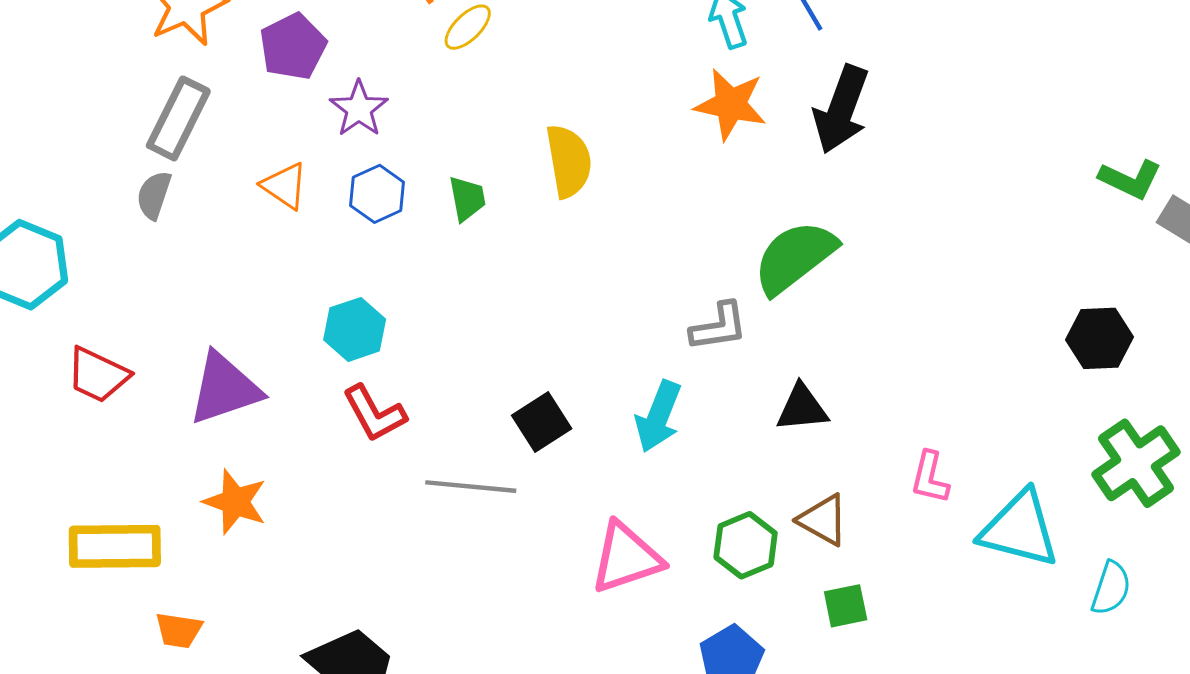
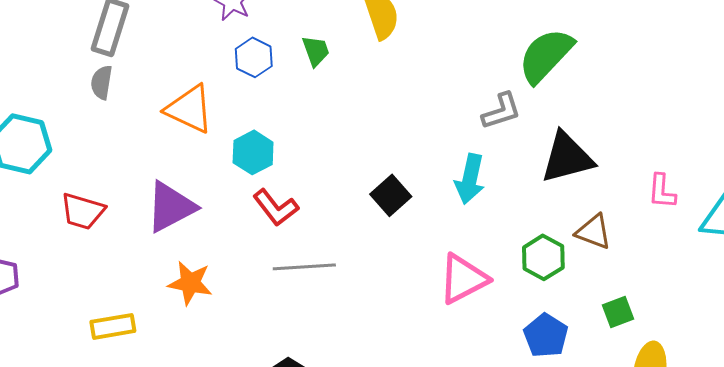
orange triangle: (285, 186) -> (189, 109), moved, size x1.5
black triangle: (802, 408) -> (567, 158), size x1.5
gray line: (471, 487) -> (304, 267), moved
yellow rectangle: (115, 546) -> (113, 326), size x0.7
green square: (846, 606) -> (618, 312), moved

